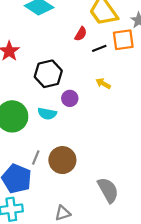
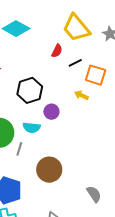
orange square: (123, 40) -> (96, 75), moved, turned 30
gray line: (36, 157) -> (19, 149), moved
gray semicircle: (108, 190) -> (94, 194), size x0.7

